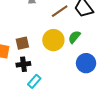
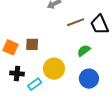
yellow circle: (53, 40) -> (54, 69), moved
black cross: (23, 64) -> (17, 73), moved

